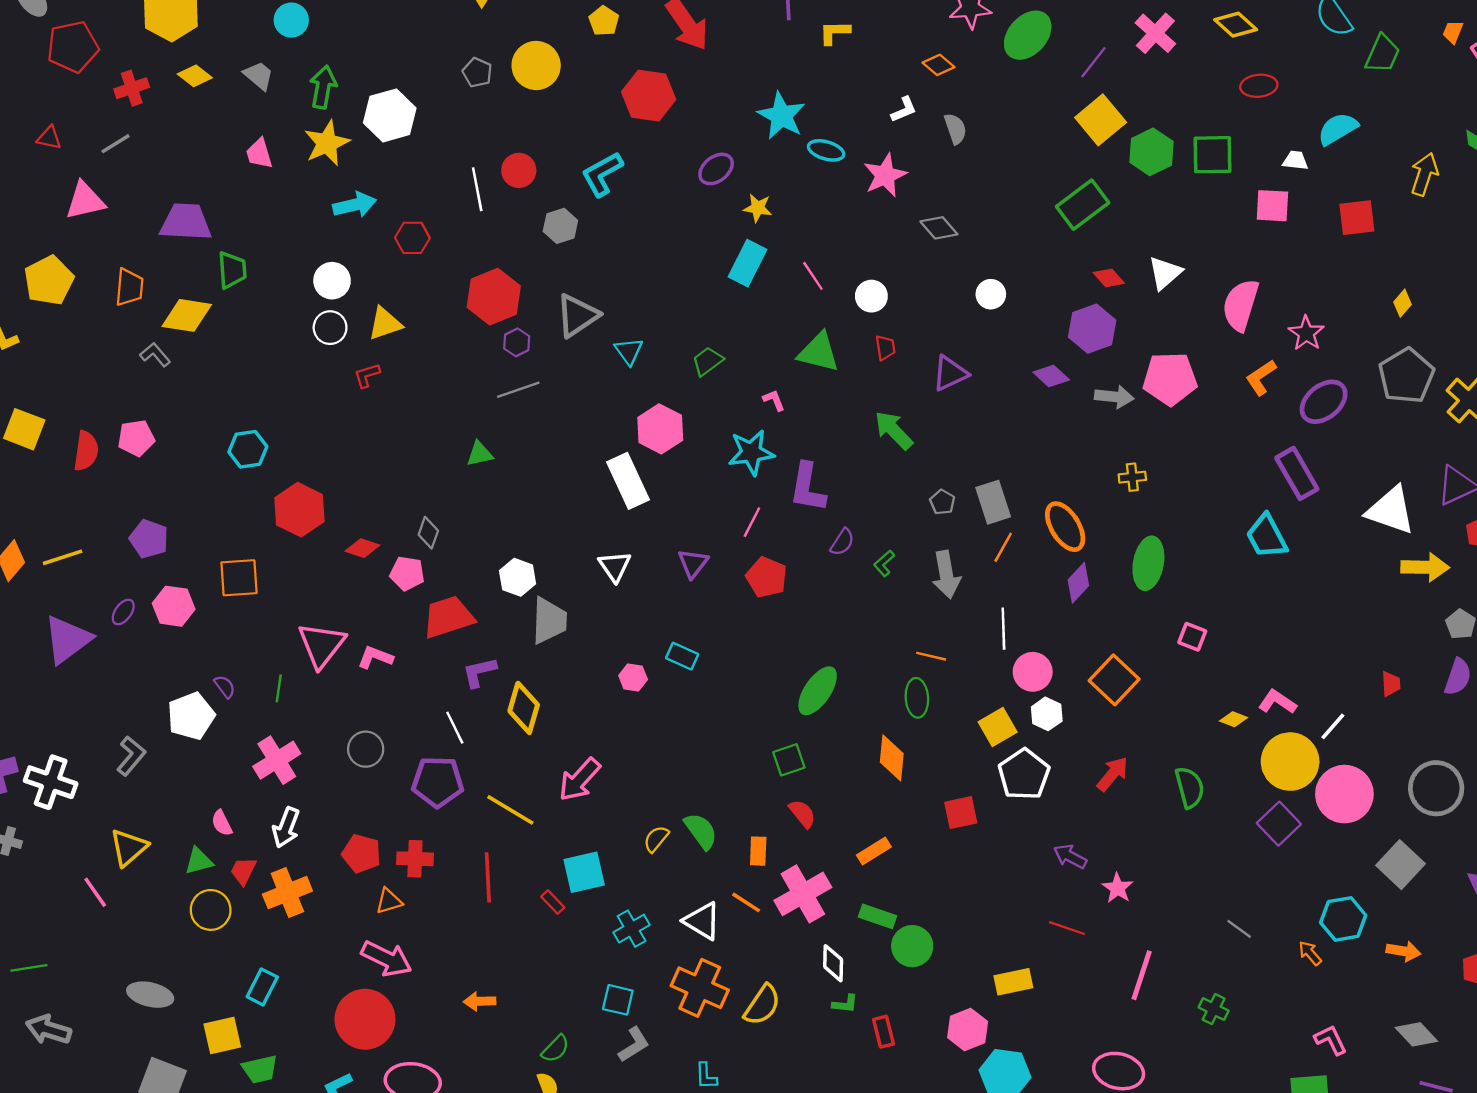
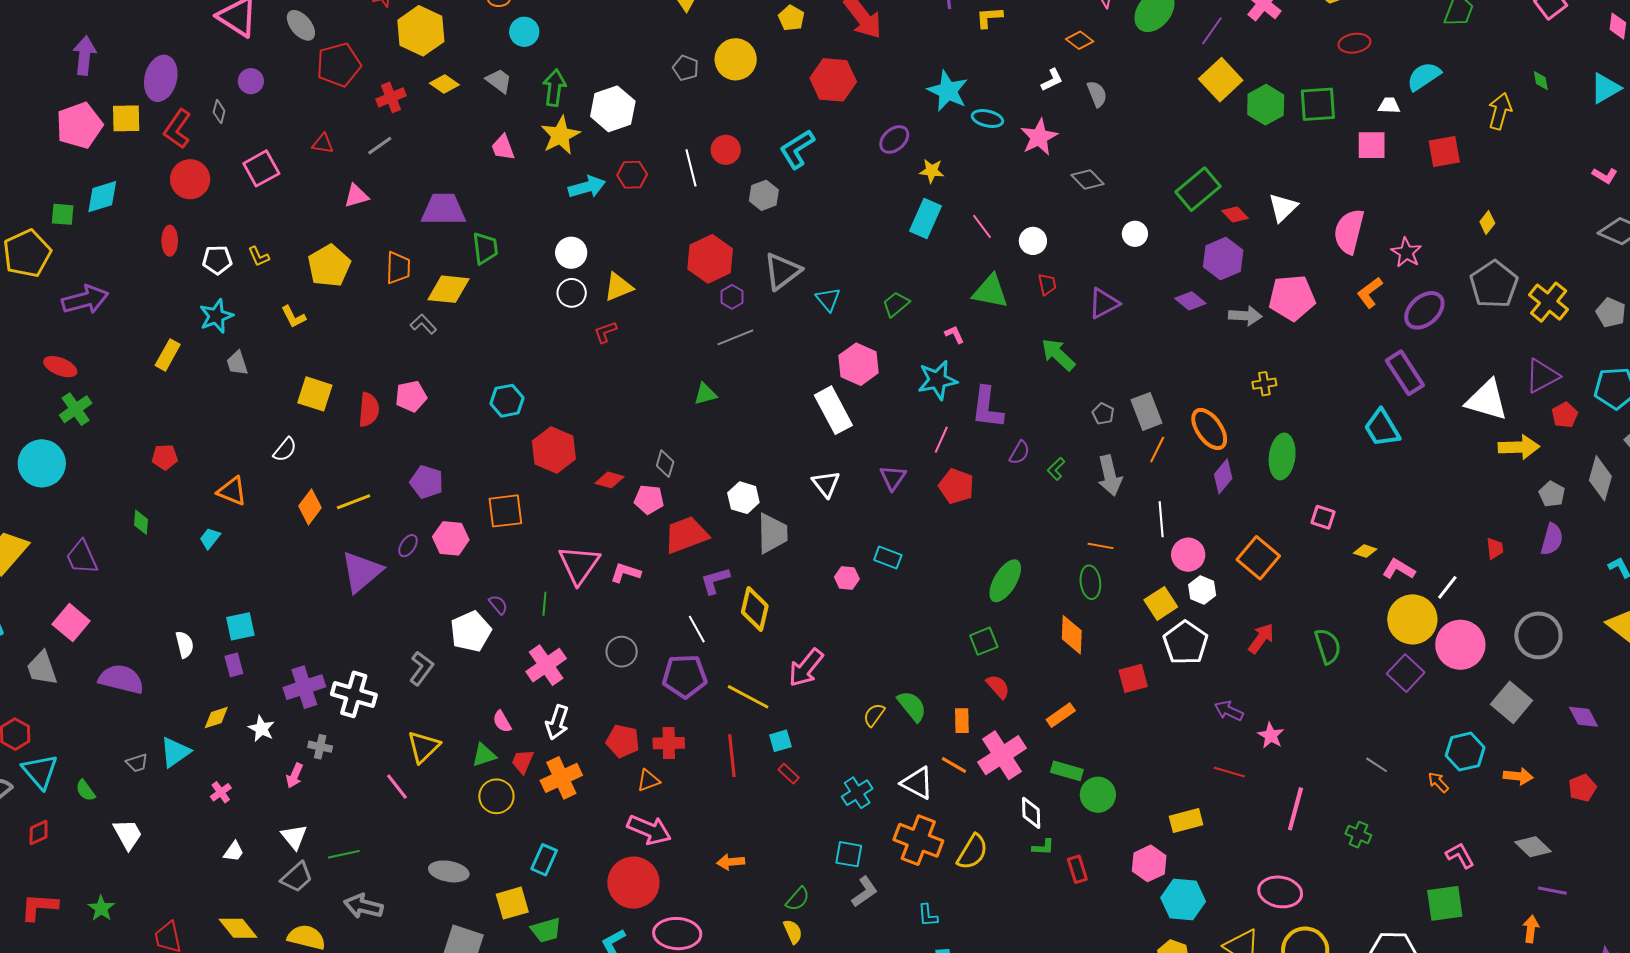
pink triangle: (85, 201) -> (356, 196), size x0.7
green rectangle: (1083, 205) -> (1198, 189), moved
red hexagon: (412, 238) -> (632, 175), moved
yellow diamond: (1234, 719) -> (1365, 551), moved
cyan square: (584, 872) -> (780, 741), moved, size x0.6

